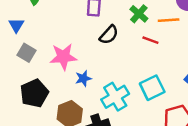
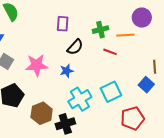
green cross: (139, 14) -> (100, 30), turned 35
blue star: (83, 78) -> (67, 71), moved

